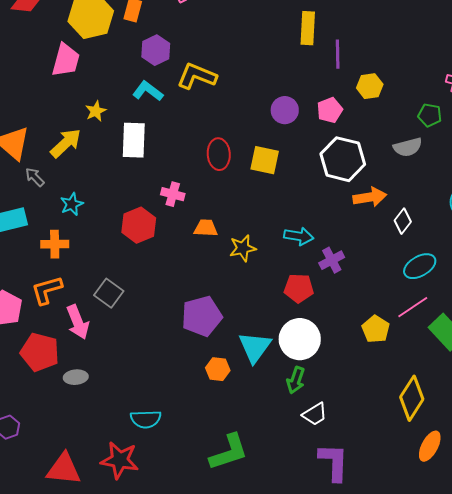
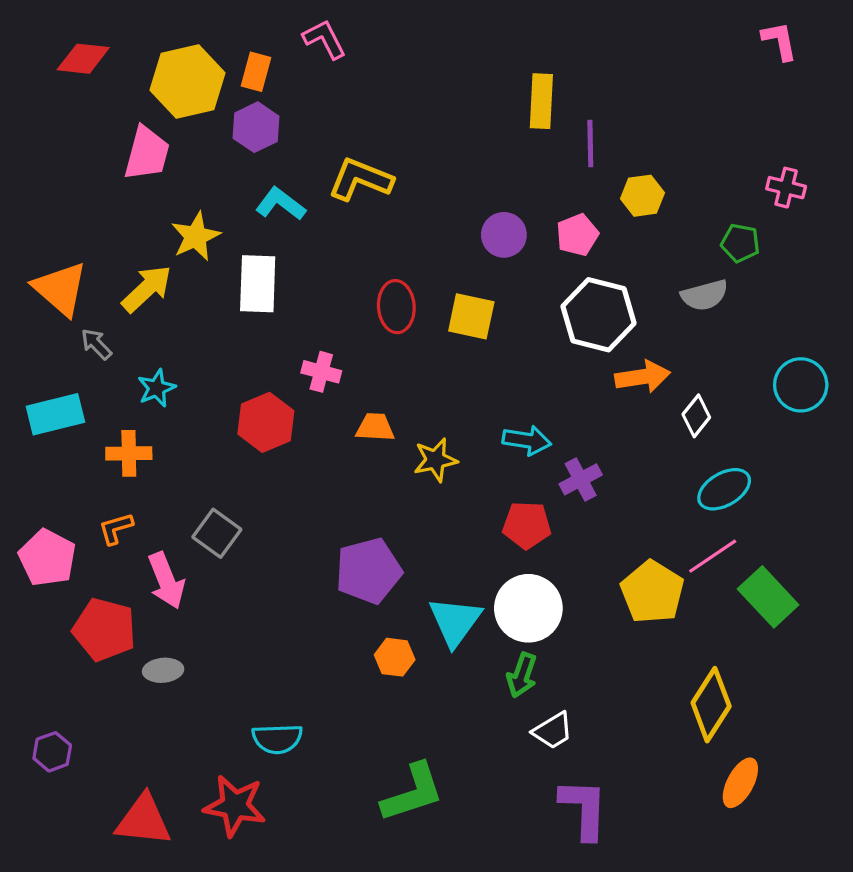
purple hexagon: (156, 50) -> (256, 127), moved
yellow star: (96, 111) -> (196, 236), size x1.4
orange L-shape: (47, 290) -> (116, 528), size x0.7
yellow pentagon: (376, 329) -> (652, 592), size x1.4

